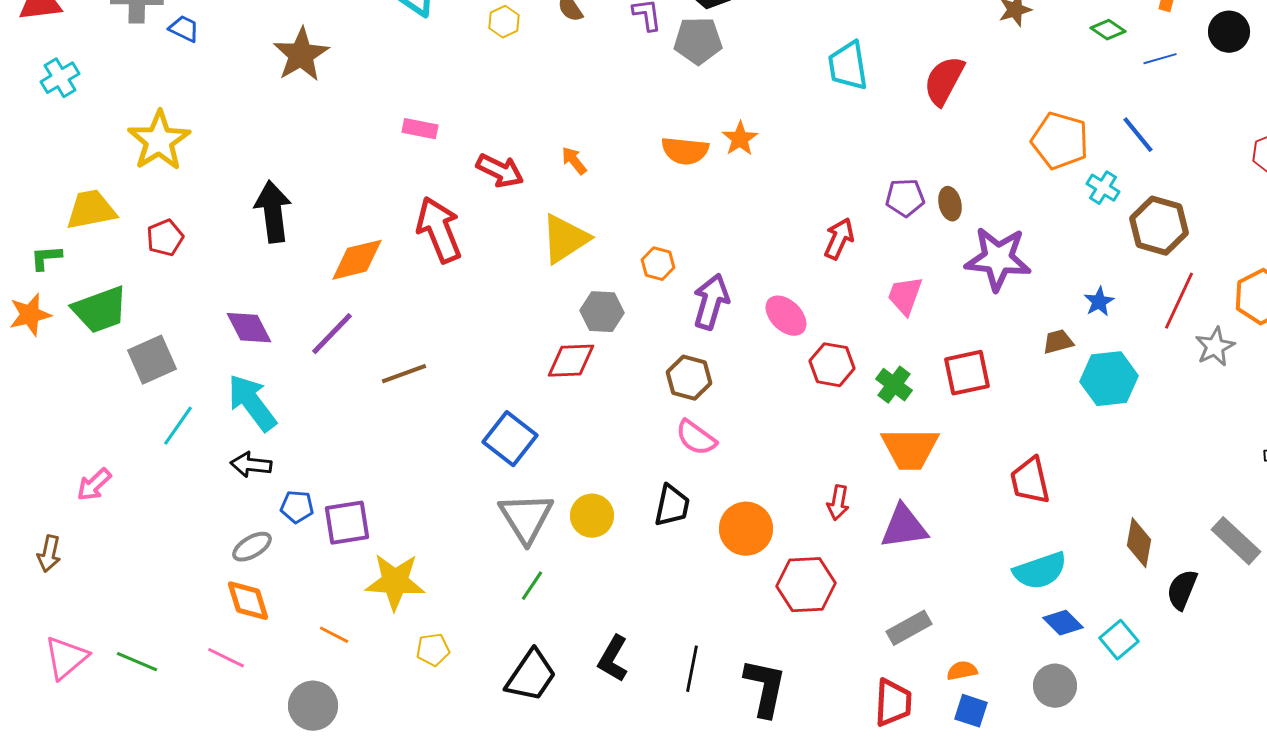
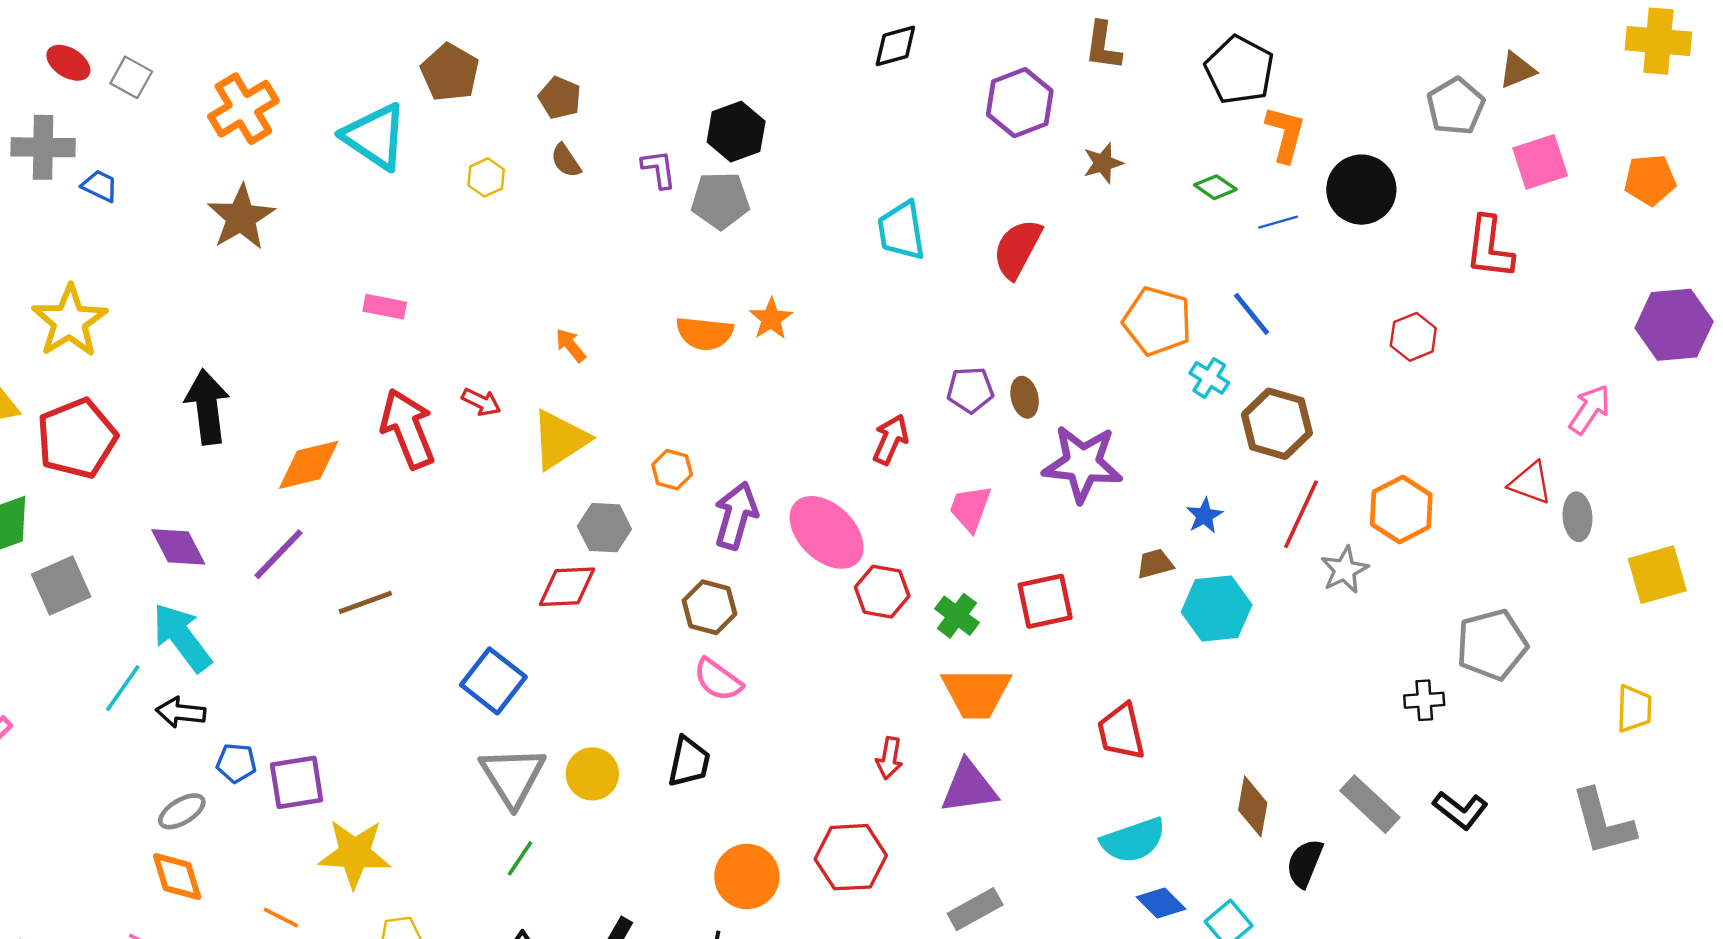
black circle: (1229, 32) -> (1361, 190), size x1.4
red arrow: (500, 171) -> (481, 402), moved, size x0.7
red pentagon: (165, 238) -> (77, 438), size x1.8
pink ellipse: (786, 316) -> (827, 532), size x1.5
cyan line: (178, 426) -> (123, 688), moved
orange circle: (746, 529) -> (747, 877), moved

